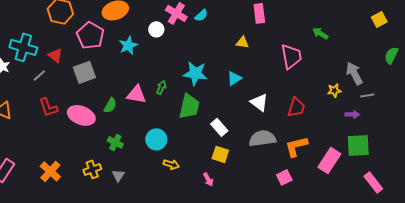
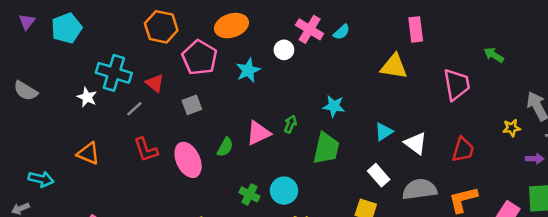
yellow triangle: (242, 42) -> (394, 67), size x1.6
gray square: (84, 72) -> (192, 105), size x0.7
cyan star: (195, 73) -> (334, 106), size x0.7
cyan triangle: (234, 78) -> (384, 132), moved
pink triangle: (136, 94) -> (258, 133), turned -35
pink ellipse: (81, 115) -> (188, 160), turned 44
white rectangle: (219, 127) -> (379, 175), moved
green cross: (115, 142) -> (249, 194), moved

